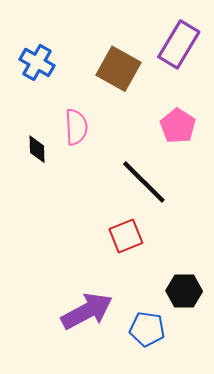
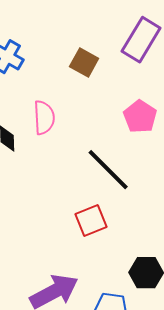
brown square: (119, 69) -> (84, 63), size x0.7

